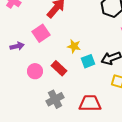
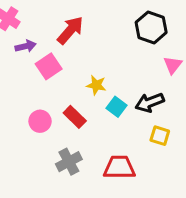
purple arrow: (17, 46) -> (26, 46), moved
cyan square: (88, 61) -> (116, 107), turned -32

